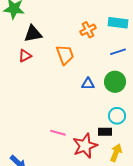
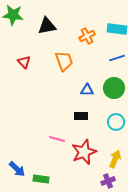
black triangle: (33, 34) -> (47, 26), moved
red triangle: (25, 56) -> (24, 62), turned -48
black rectangle: (105, 132) -> (81, 116), moved

